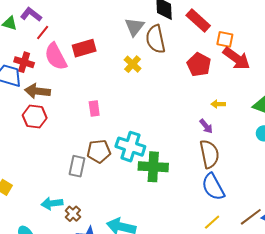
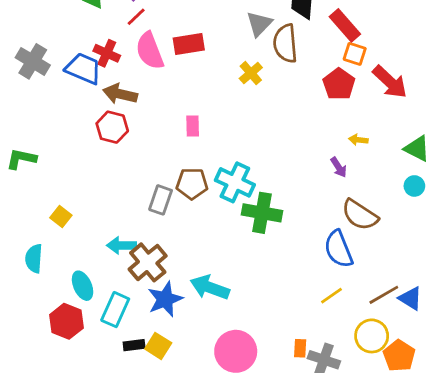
orange square: (225, 39) -> (355, 54), moved
brown semicircle: (209, 154) -> (360, 215), moved, turned 128
brown cross: (73, 214) -> (148, 262), size x1.8

